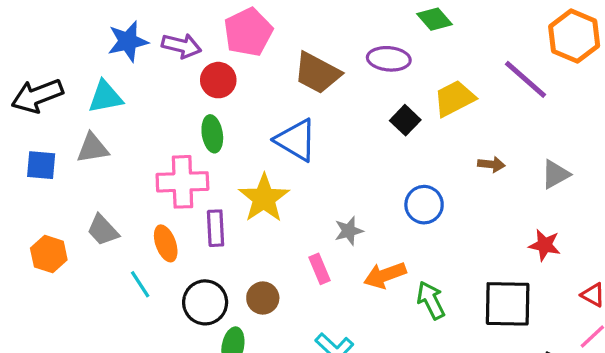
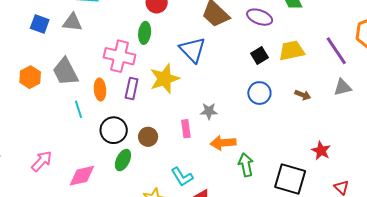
gray triangle: (555, 174) -> (342, 87), moved
blue circle: (424, 205) -> (259, 93), moved
gray trapezoid: (103, 230) -> (65, 72), size x1.4

